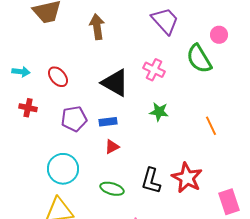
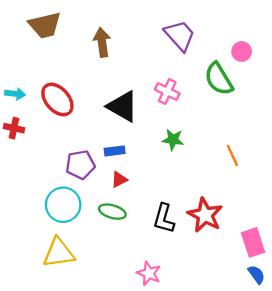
red ellipse: (58, 77) -> (57, 100), size x1.4
red cross: (28, 108) -> (14, 128), moved
purple pentagon: (74, 119) -> (80, 165), moved
green ellipse: (112, 189) -> (112, 212), moved

